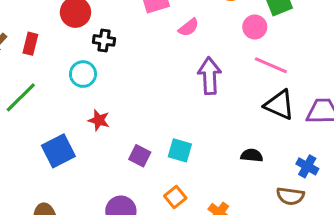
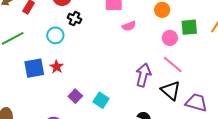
purple arrow: (210, 76) -> (143, 75), moved
blue square: (58, 151) -> (34, 68), moved

